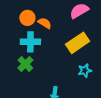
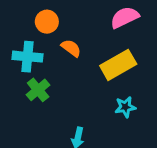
orange semicircle: (45, 23) -> (71, 48), moved
cyan cross: (30, 42) -> (27, 57), moved

